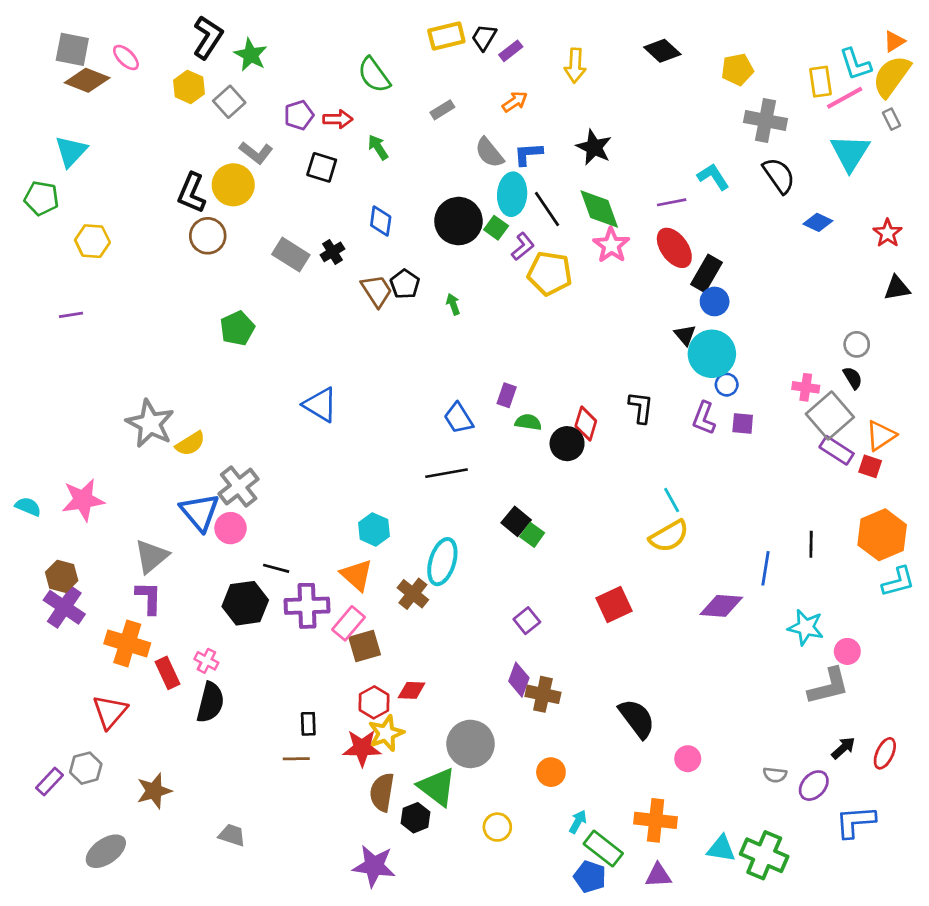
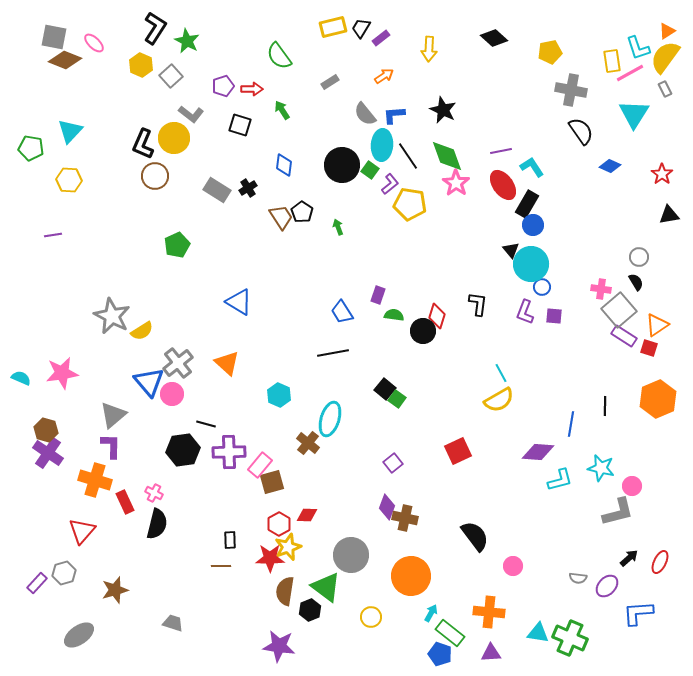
cyan triangle: (71, 151) -> (70, 131), moved
cyan L-shape: (713, 177) -> (532, 167), moved
orange triangle: (357, 575) -> (227, 363), moved
cyan L-shape: (898, 582) -> (560, 480), moved
orange circle: (551, 772) -> (411, 576), size x1.8

